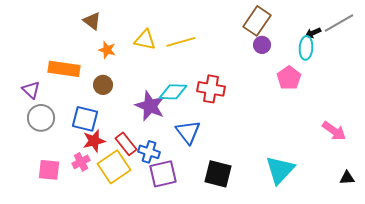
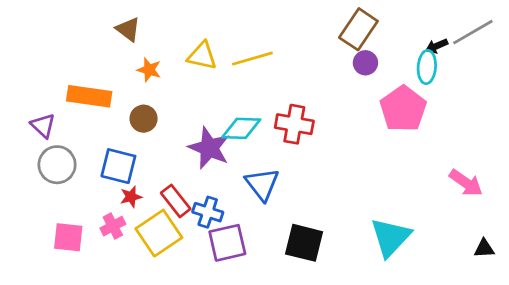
pink pentagon: (289, 78) -> (403, 109), size x1.4
red star: (94, 141) -> (131, 197), size x0.7

